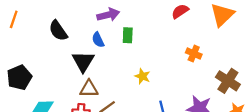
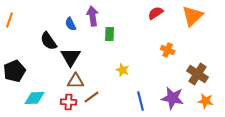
purple arrow: (108, 15) -> (93, 16), turned -84
black semicircle: (58, 31) -> (49, 41), moved
blue semicircle: (98, 40) -> (71, 24), moved

